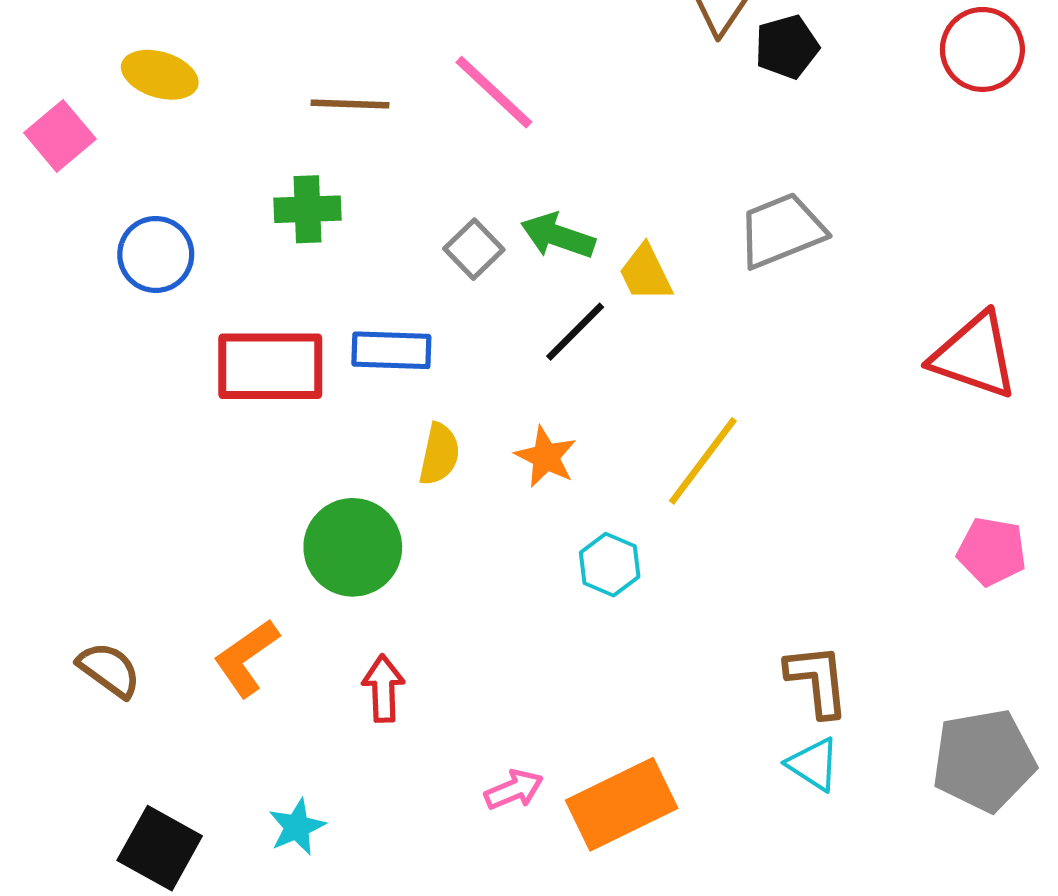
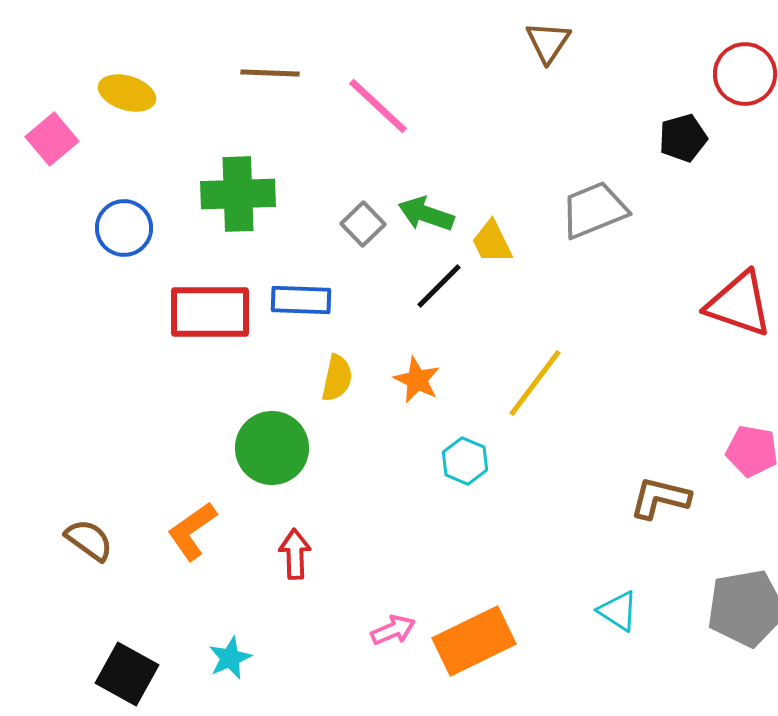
black pentagon: (787, 47) -> (683, 138), moved
brown line: (350, 104) -> (270, 73), moved
green cross: (308, 209) -> (238, 194), size x1.5
brown L-shape: (817, 680) -> (660, 498), moved, turned -70

